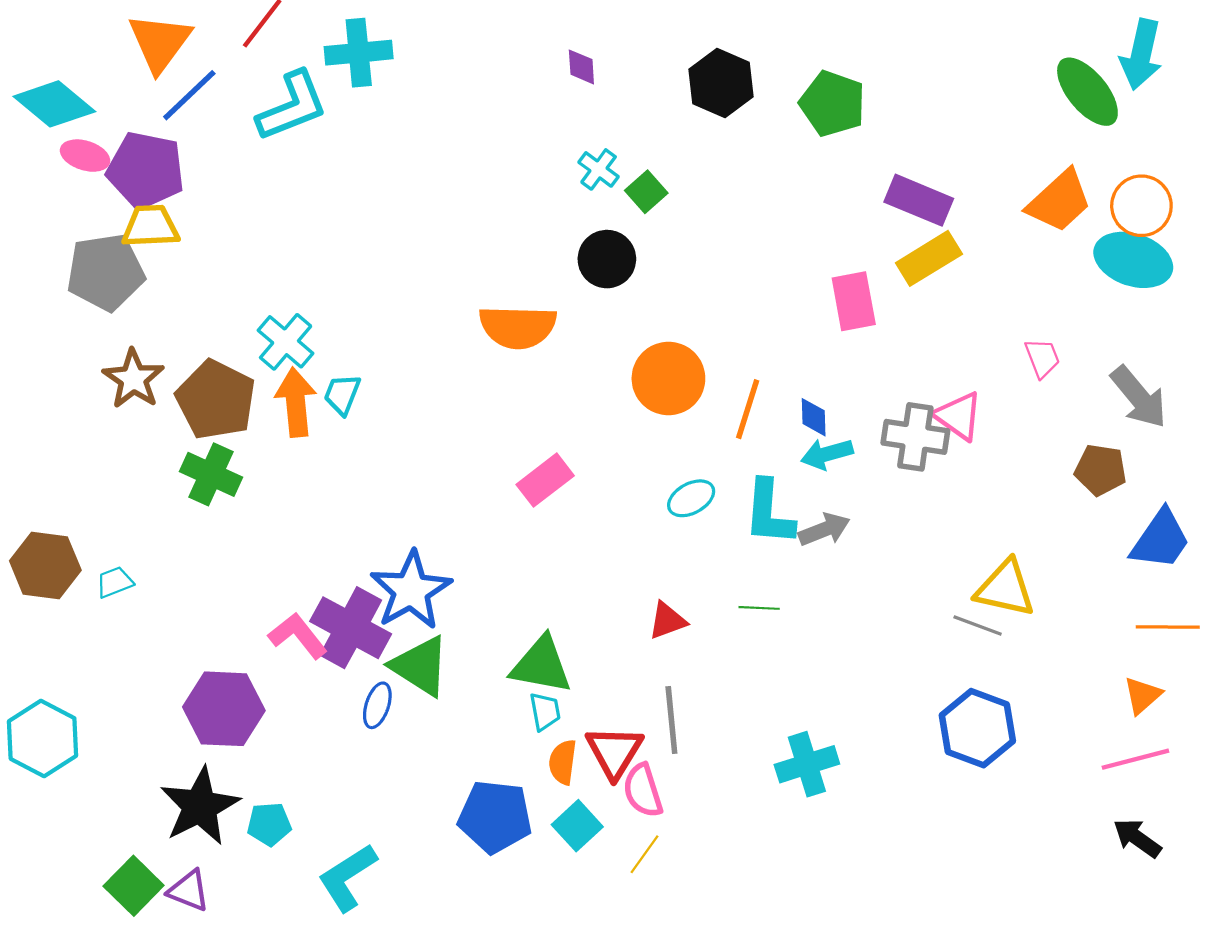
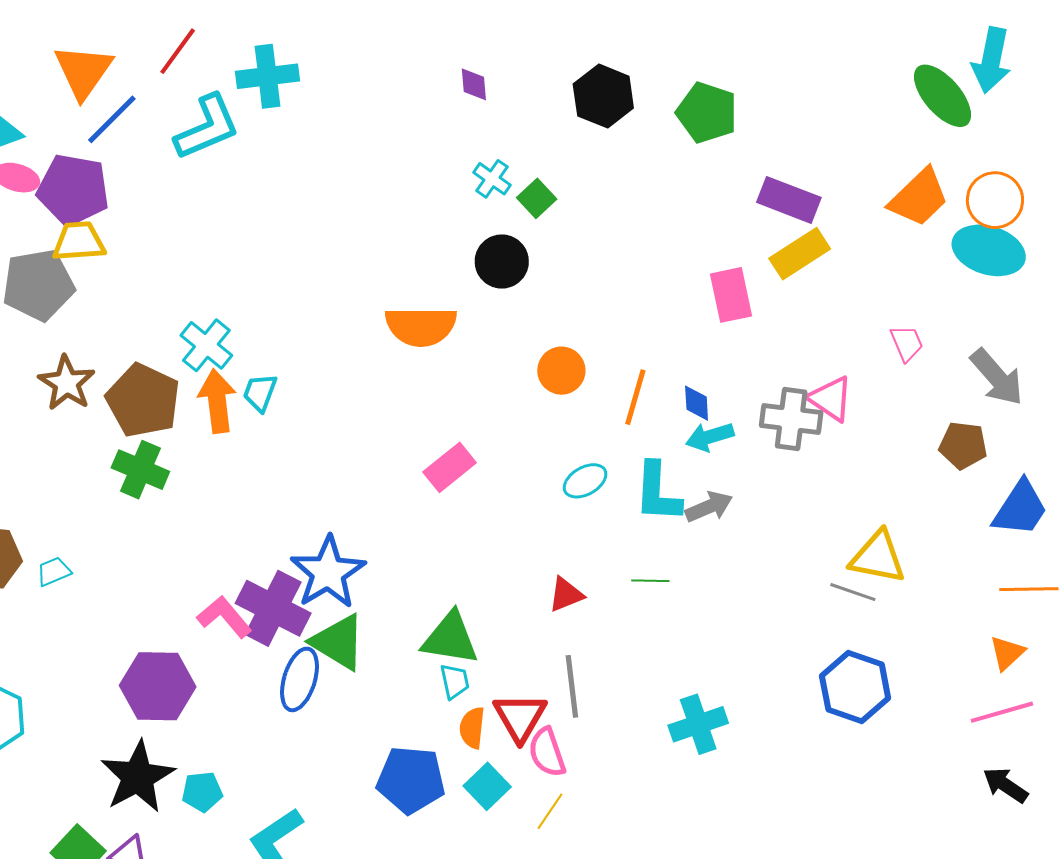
orange circle: (668, 379) -> (561, 371), size x0.7
blue ellipse: (377, 705) -> (300, 679), size x1.5

